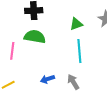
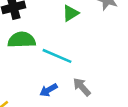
cyan line: (79, 51) -> (57, 56), moved, turned -50

